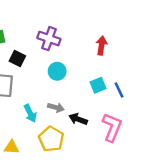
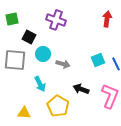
red arrow: (101, 46) -> (107, 19), moved
cyan circle: (57, 71) -> (43, 54), moved
gray arrow: (56, 107) -> (63, 64), moved

